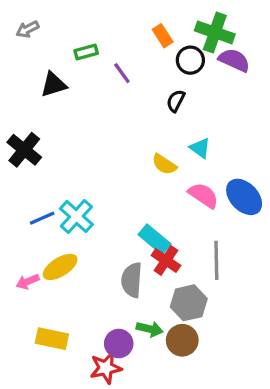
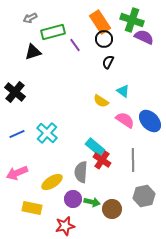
gray arrow: (28, 29) -> (30, 18), moved
orange rectangle: (163, 36) -> (100, 22), size x1.6
green rectangle: (86, 52) -> (53, 32), size x1.6
black circle: (190, 60) -> (104, 39), moved
blue line: (42, 218) -> (17, 134), moved
yellow ellipse: (60, 267) -> (52, 182), moved
pink arrow: (28, 282) -> (17, 173), size x1.5
gray hexagon: (189, 303) -> (144, 196), moved
purple circle: (119, 344) -> (73, 199), moved

